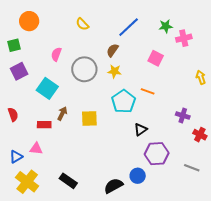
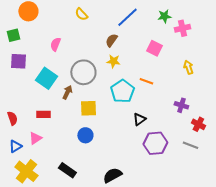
gray circle: (84, 69) -> (83, 72), moved
purple square: (19, 71) -> (18, 61), turned 30
yellow arrow: (201, 77) -> (188, 67), moved
brown arrow: (62, 113) -> (67, 92), moved
red semicircle: (13, 114) -> (12, 118), moved
pink triangle: (36, 149) -> (35, 138), turned -40
gray line: (192, 168) -> (190, 145), moved
blue circle: (138, 176) -> (85, 135), moved

